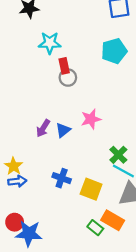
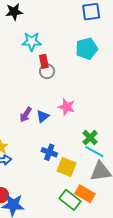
pink star: (91, 119) -> (67, 107), turned 30
blue cross: (62, 178) -> (49, 152), moved
green rectangle: (95, 228) -> (70, 200), size x1.5

